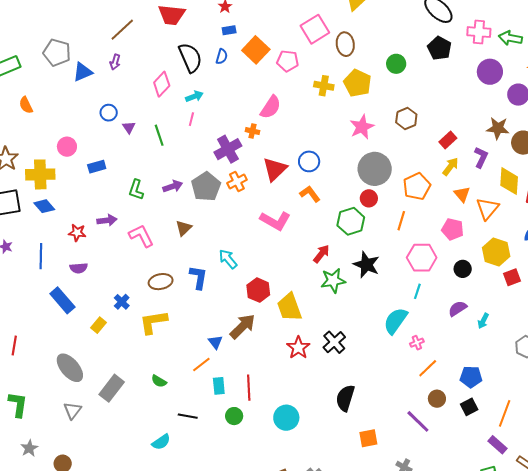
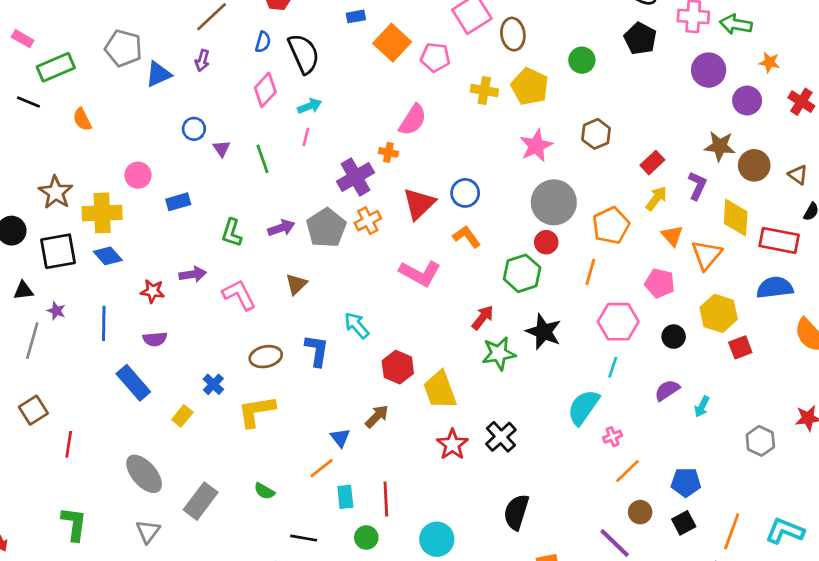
blue semicircle: (222, 57) -> (263, 42), moved
brown arrow: (243, 326) -> (377, 416), size x0.7

